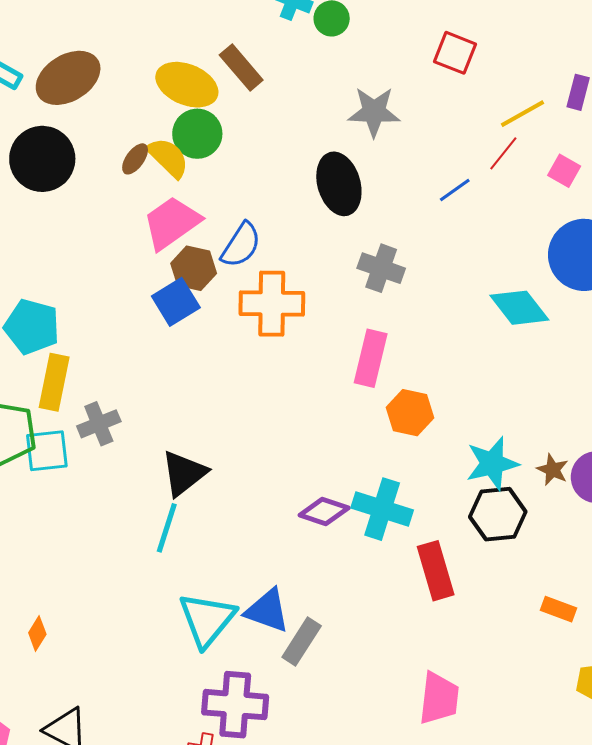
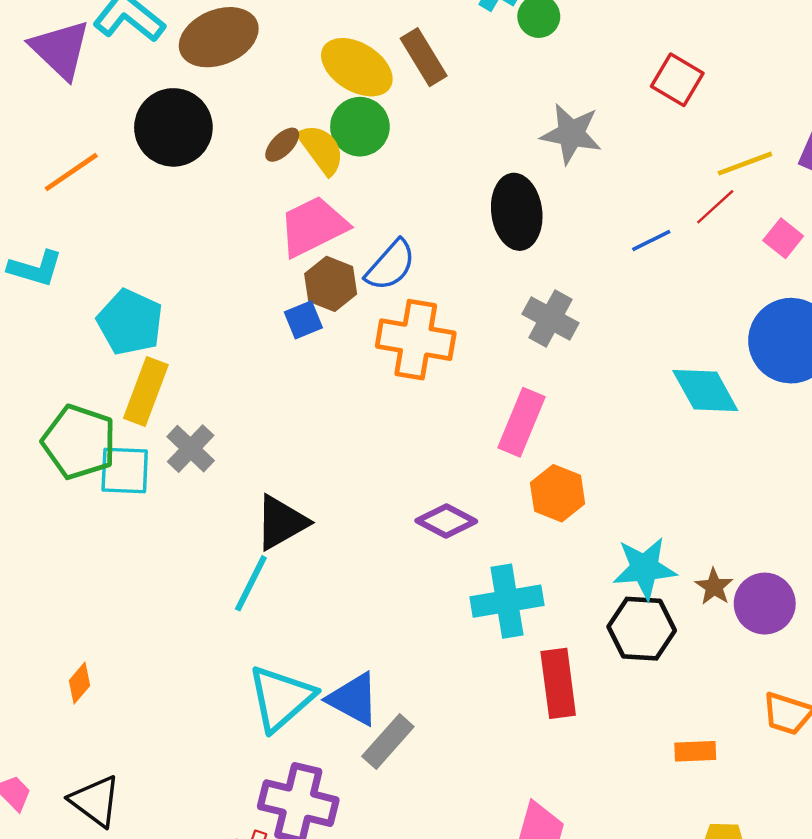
blue square: (176, 302) -> (303, 320), size x0.7
gray cross: (99, 424) -> (191, 449), turned -33
cyan cross: (382, 509) -> (507, 601), turned -36
purple diamond: (324, 512) -> (446, 521), moved
orange rectangle: (559, 609) -> (695, 751), turned -32

